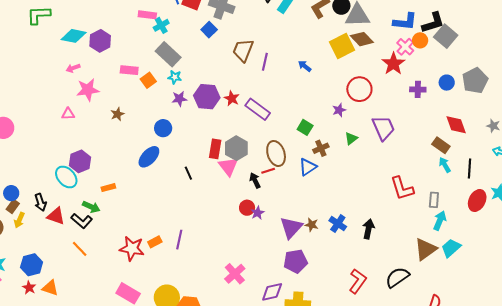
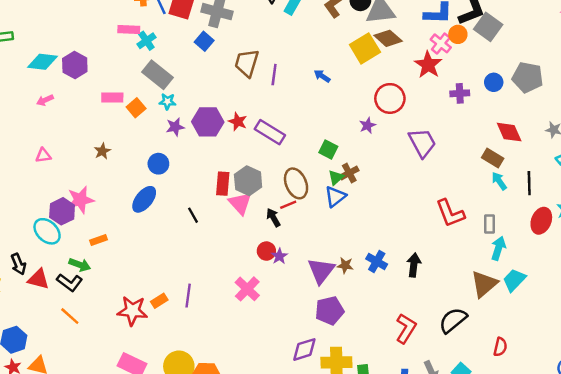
gray pentagon: (475, 81) -> (528, 77), turned -30
pink star: (88, 90) -> (80, 200), moved
green triangle: (351, 139) -> (336, 177), moved
pink cross: (235, 274) -> (247, 289), moved

